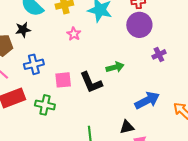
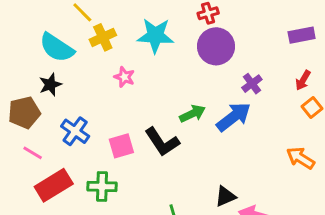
blue cross: (34, 64) -> (75, 131), turned -30
blue arrow: (147, 100) -> (234, 117), moved

